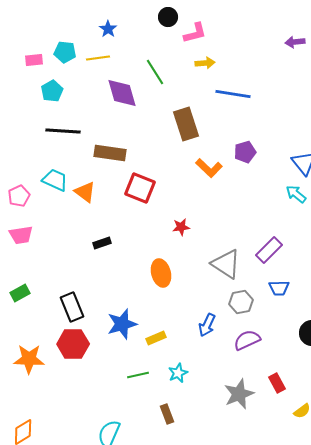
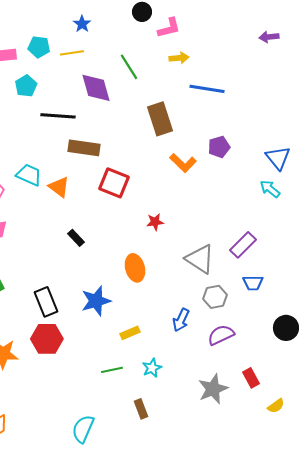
black line: (63, 131) -> (58, 116), moved
black rectangle: (102, 243) -> (76, 238), turned 66
blue star: (122, 324) -> (96, 301), moved

